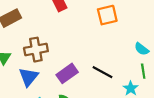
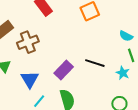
brown cross: (36, 50) -> (28, 42), moved

